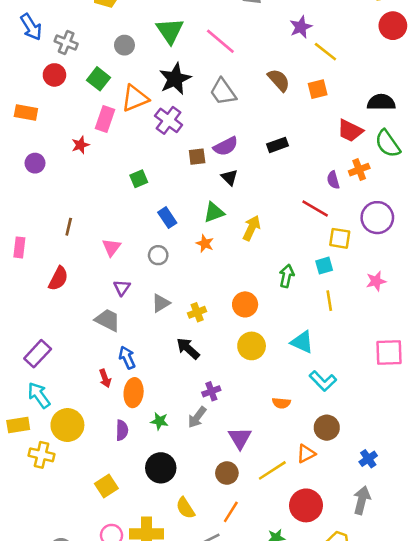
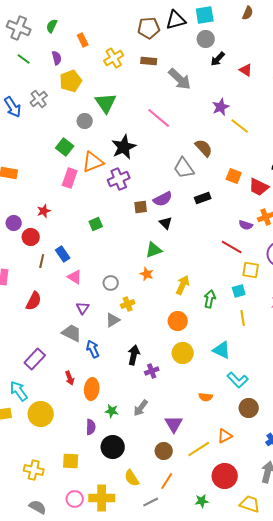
green triangle: (170, 31) -> (106, 103), moved
gray cross: (66, 43) -> (39, 99), moved, turned 30
red circle: (54, 75) -> (31, 237), moved
orange square: (318, 89) -> (234, 176), moved, turned 35
gray trapezoid: (223, 92) -> (184, 168), moved
purple cross: (169, 120) -> (119, 179), turned 30
red star: (80, 145) -> (44, 211), moved
purple circle: (35, 163) -> (14, 223), moved
purple semicircle: (333, 180) -> (246, 225), turned -56
blue rectangle: (167, 218) -> (63, 254), moved
yellow arrow: (252, 228) -> (183, 285), moved
pink triangle: (112, 247) -> (75, 277), turned -35
yellow cross: (197, 312) -> (128, 304), moved
black arrow: (188, 349) -> (134, 355), turned 60
purple rectangle: (38, 354) -> (35, 359), moved
blue arrow: (127, 358) -> (93, 349), moved
purple cross: (211, 391) -> (152, 371), moved
brown circle: (327, 428) -> (249, 408), moved
purple semicircle: (122, 430) -> (91, 427), moved
yellow cross: (41, 455) -> (34, 470), moved
yellow square: (106, 486) -> (71, 461), turned 36

